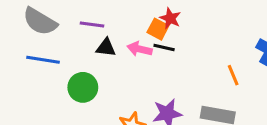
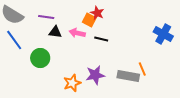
black line: (164, 47) -> (101, 39), moved
blue line: (43, 60) -> (14, 40), turned 45
orange line: (233, 75) -> (142, 69), moved

